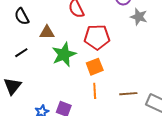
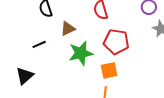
brown triangle: (47, 32) -> (68, 29), turned -35

